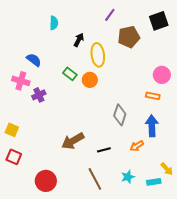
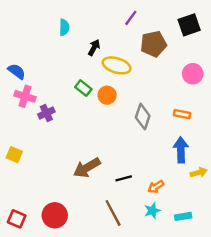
yellow ellipse: (98, 55) -> (117, 65), turned -65
blue semicircle: (34, 60) -> (17, 71), moved
pink circle: (162, 75) -> (193, 74), moved
gray diamond: (120, 115) -> (143, 117), moved
orange arrow: (137, 146) -> (156, 187), moved
red square: (14, 157) -> (17, 219), moved
yellow arrow: (167, 169) -> (199, 172), moved, turned -64

